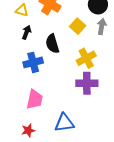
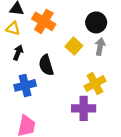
yellow cross: (86, 58) -> (95, 84), moved

